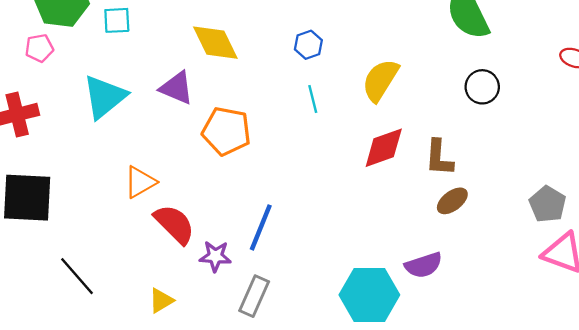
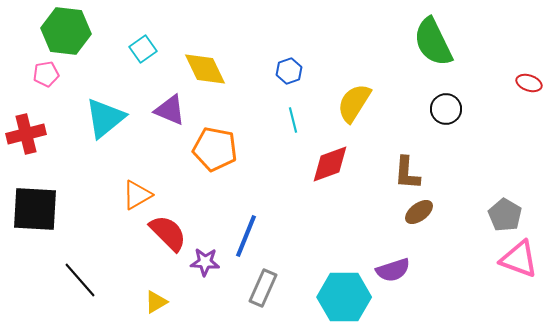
cyan square: (117, 20) -> (143, 49), moved, turned -32
red diamond: (384, 148) -> (330, 164), moved
gray rectangle: (254, 296) -> (263, 288), moved

